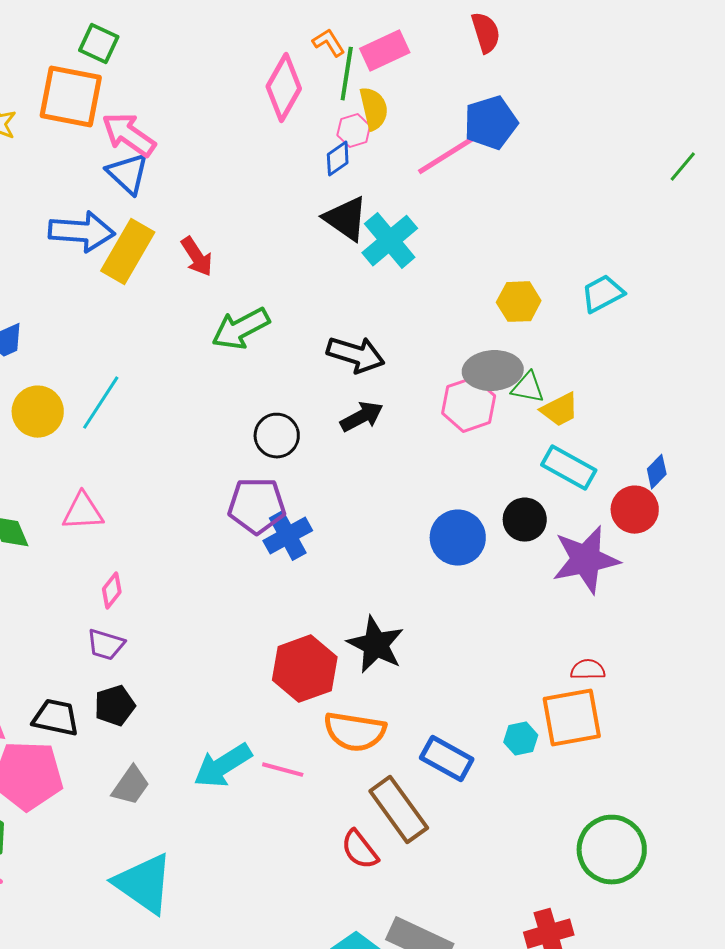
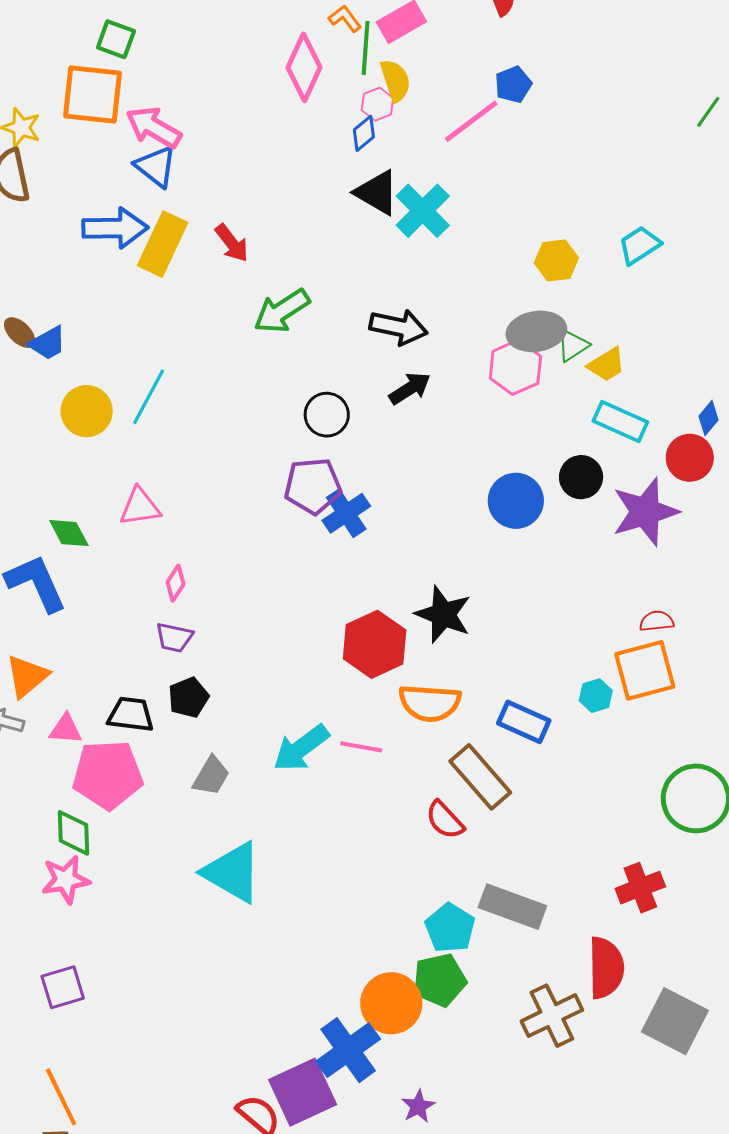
blue pentagon: (491, 123) -> (513, 84), size x0.7
green triangle: (528, 388) -> (573, 345), turned -39

